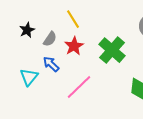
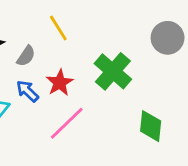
red star: (74, 46) -> (60, 83), moved

